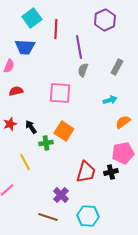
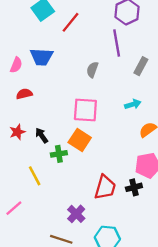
red line: (56, 29) -> (70, 22), turned 36
blue trapezoid: (25, 47) -> (42, 57), moved
purple line: (79, 47) -> (117, 43), moved
gray semicircle: (83, 70) -> (92, 70), moved
pink square: (60, 93) -> (85, 110), moved

